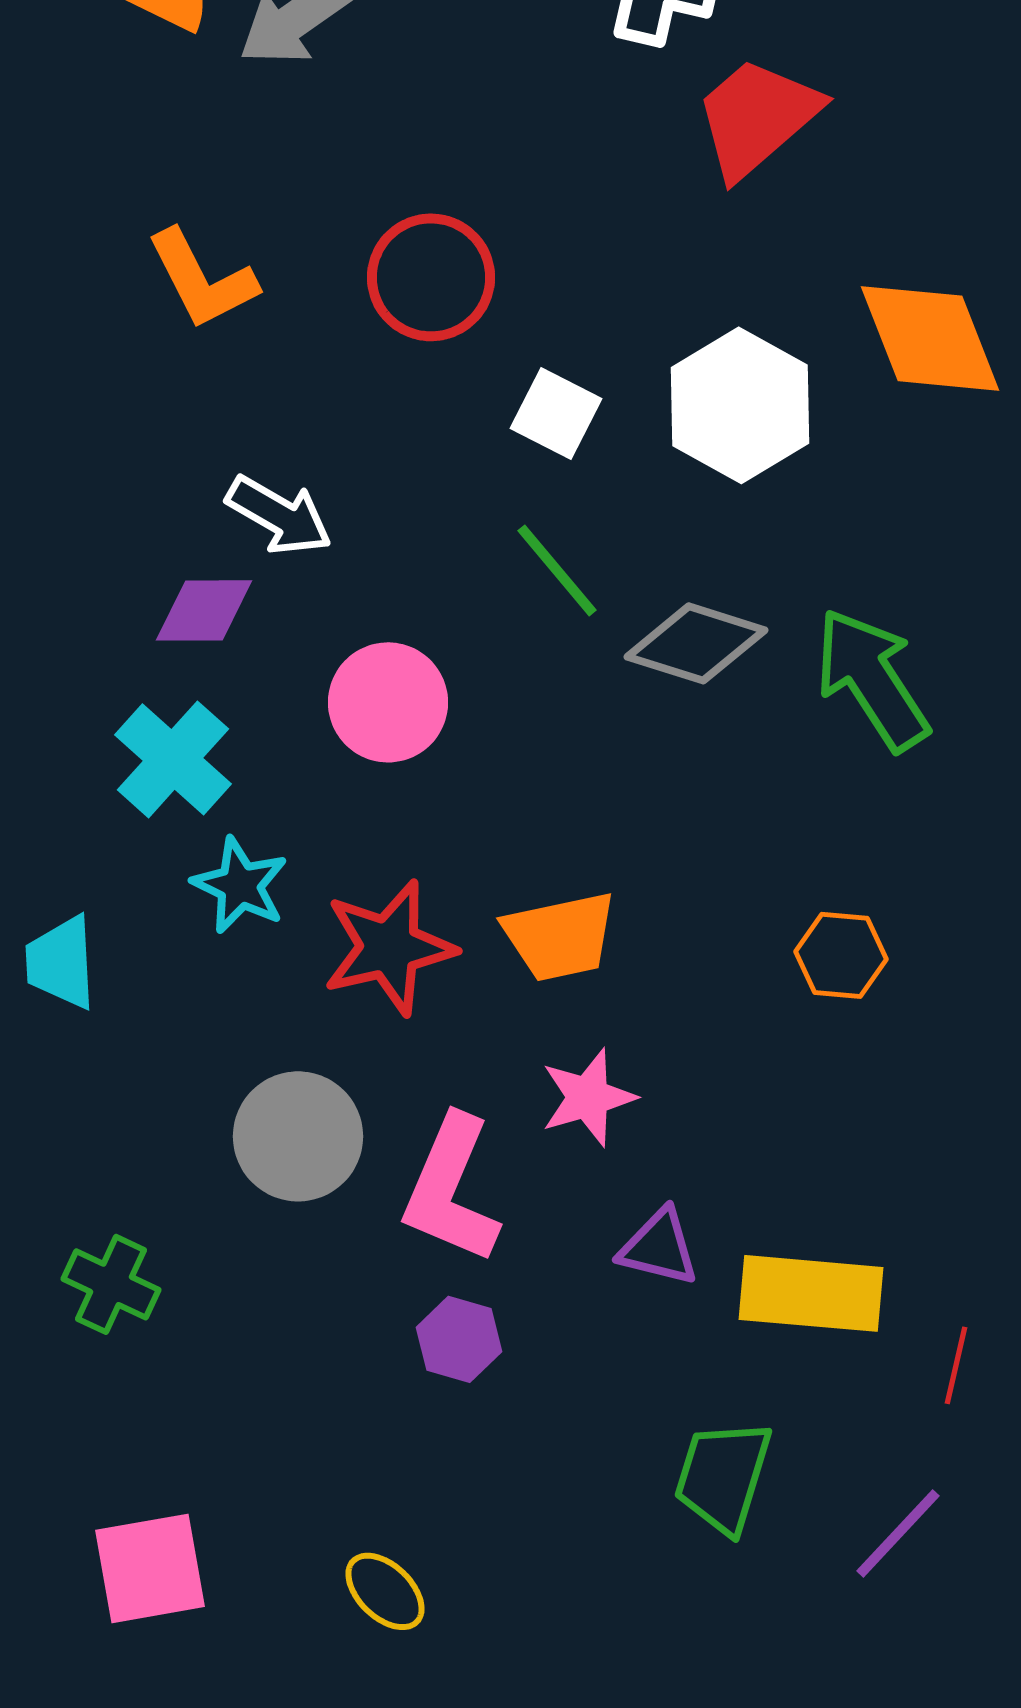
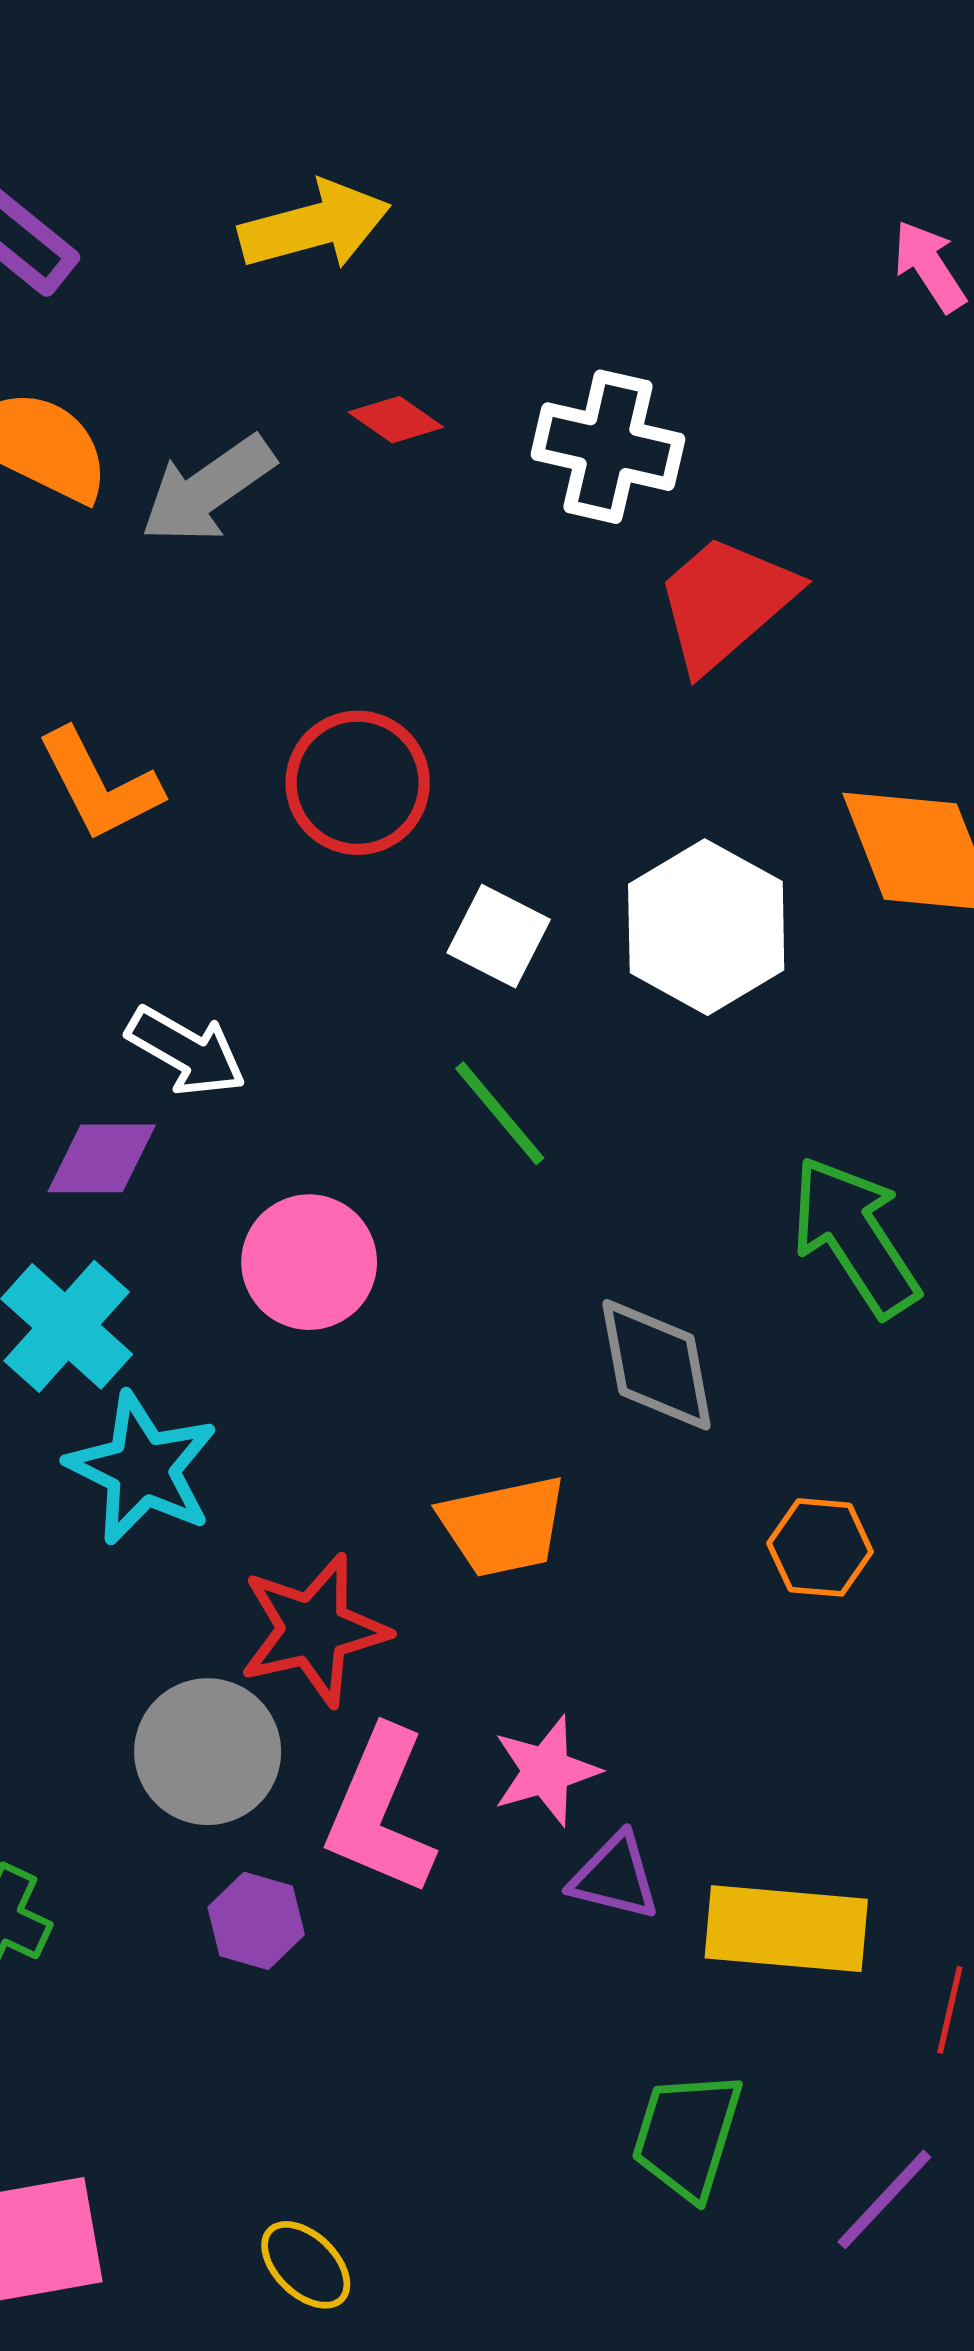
gray diamond: (696, 643) -> (657, 1365), moved, turned 62
cyan star: (240, 885) -> (142, 1469), size x1.4
red star: (389, 947) -> (314, 1630), moved
pink star: (588, 1097) -> (546, 1771), moved
purple hexagon: (459, 1339) -> (256, 1921), moved

